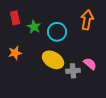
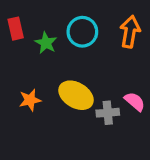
cyan circle: (57, 32) -> (82, 32), moved
orange star: (15, 53) -> (30, 100), moved

